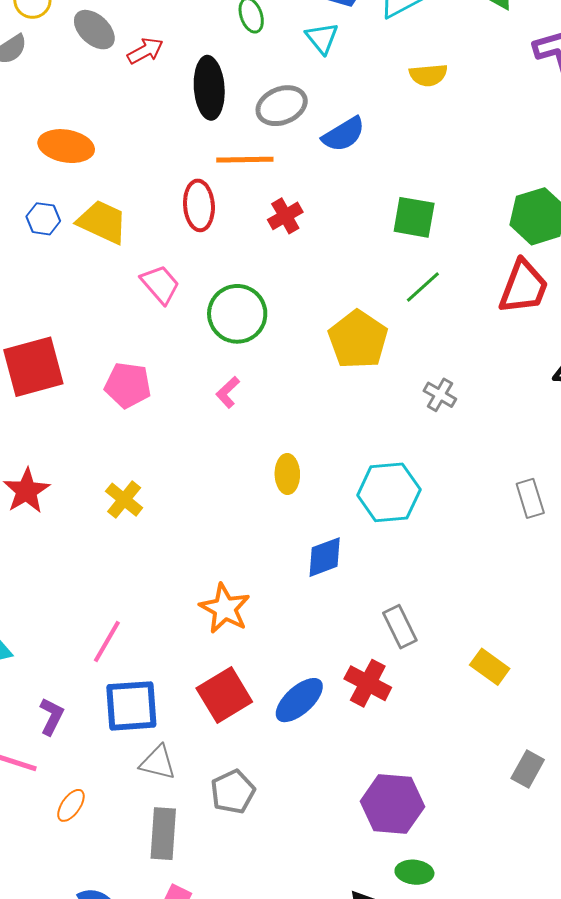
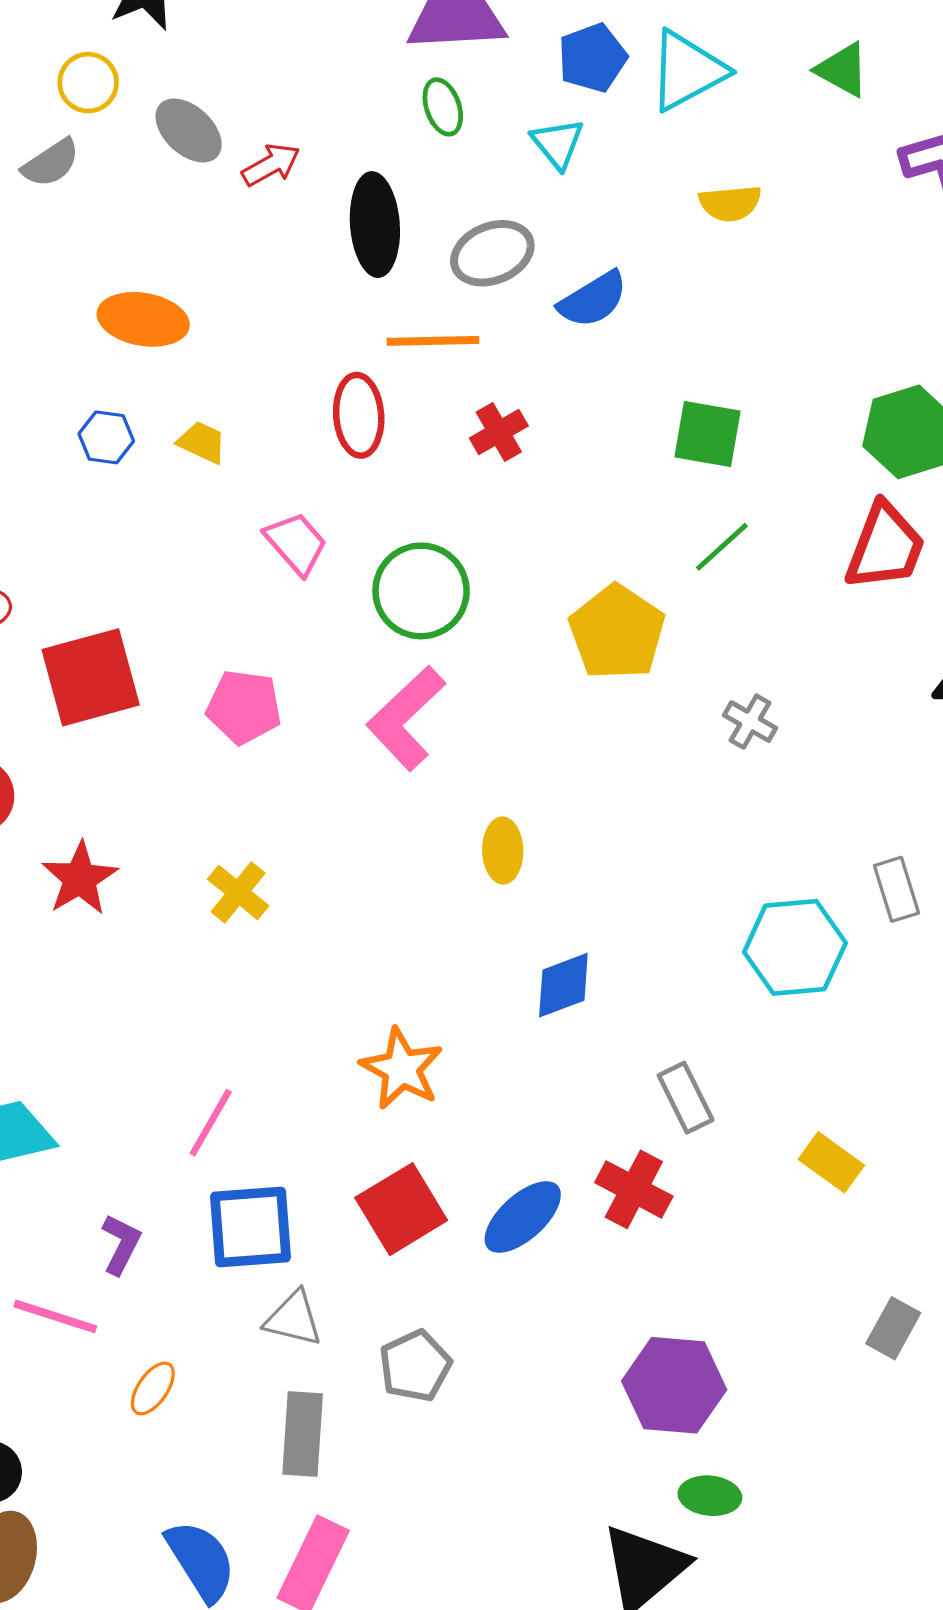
yellow trapezoid: (102, 222) -> (202, 442), size x0.6
pink L-shape: (228, 392) -> (406, 718), size x2.0
cyan hexagon: (389, 492) -> (795, 947), moved

